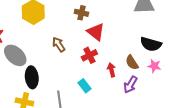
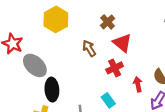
brown cross: (81, 13) -> (108, 22), turned 32
brown arrow: (59, 44) -> (89, 48), moved

